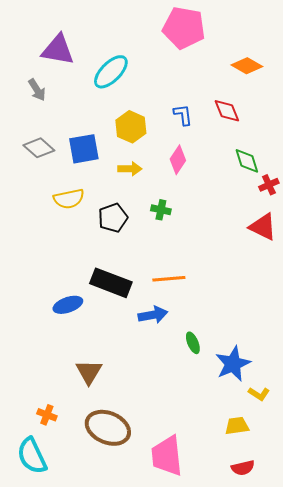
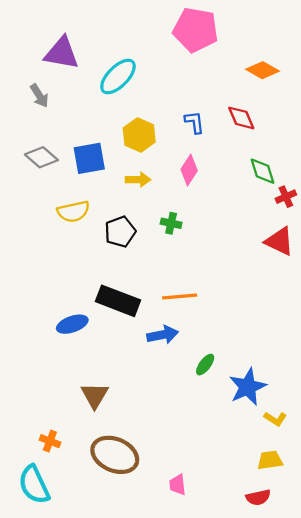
green ellipse: (193, 343) -> (205, 365), turned 60
yellow trapezoid: (237, 426) -> (270, 460), moved
pink trapezoid: (167, 456) -> (177, 485), size x0.5

